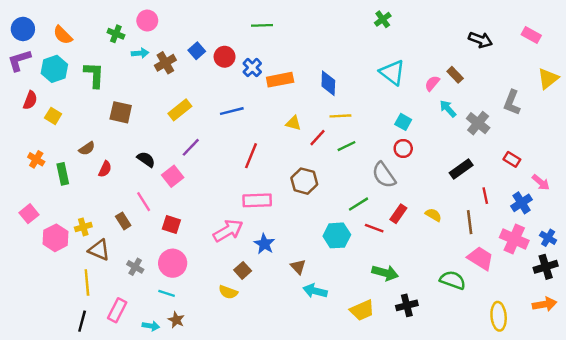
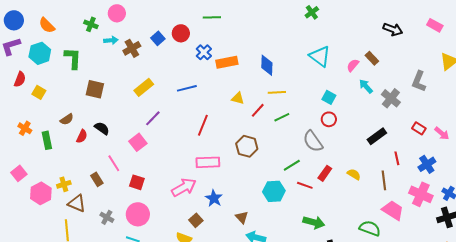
red circle: (225, 57) -> (181, 33), moved
black semicircle: (146, 159) -> (102, 128), moved
pink arrow: (541, 182) -> (442, 133), moved

